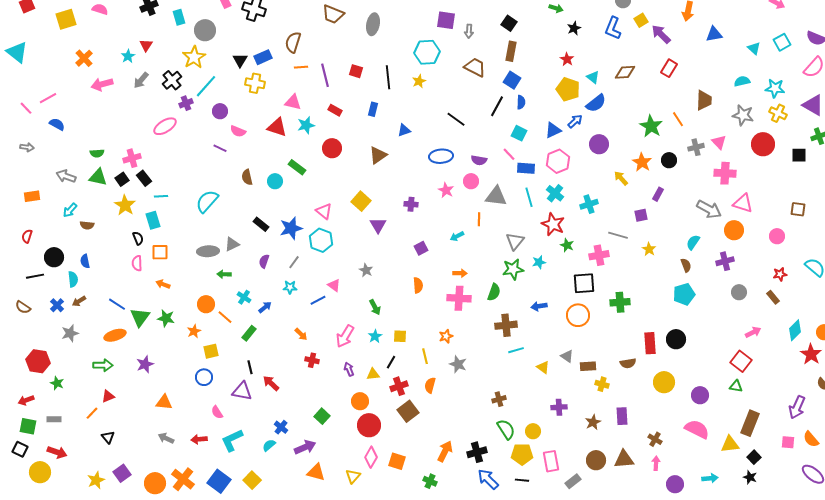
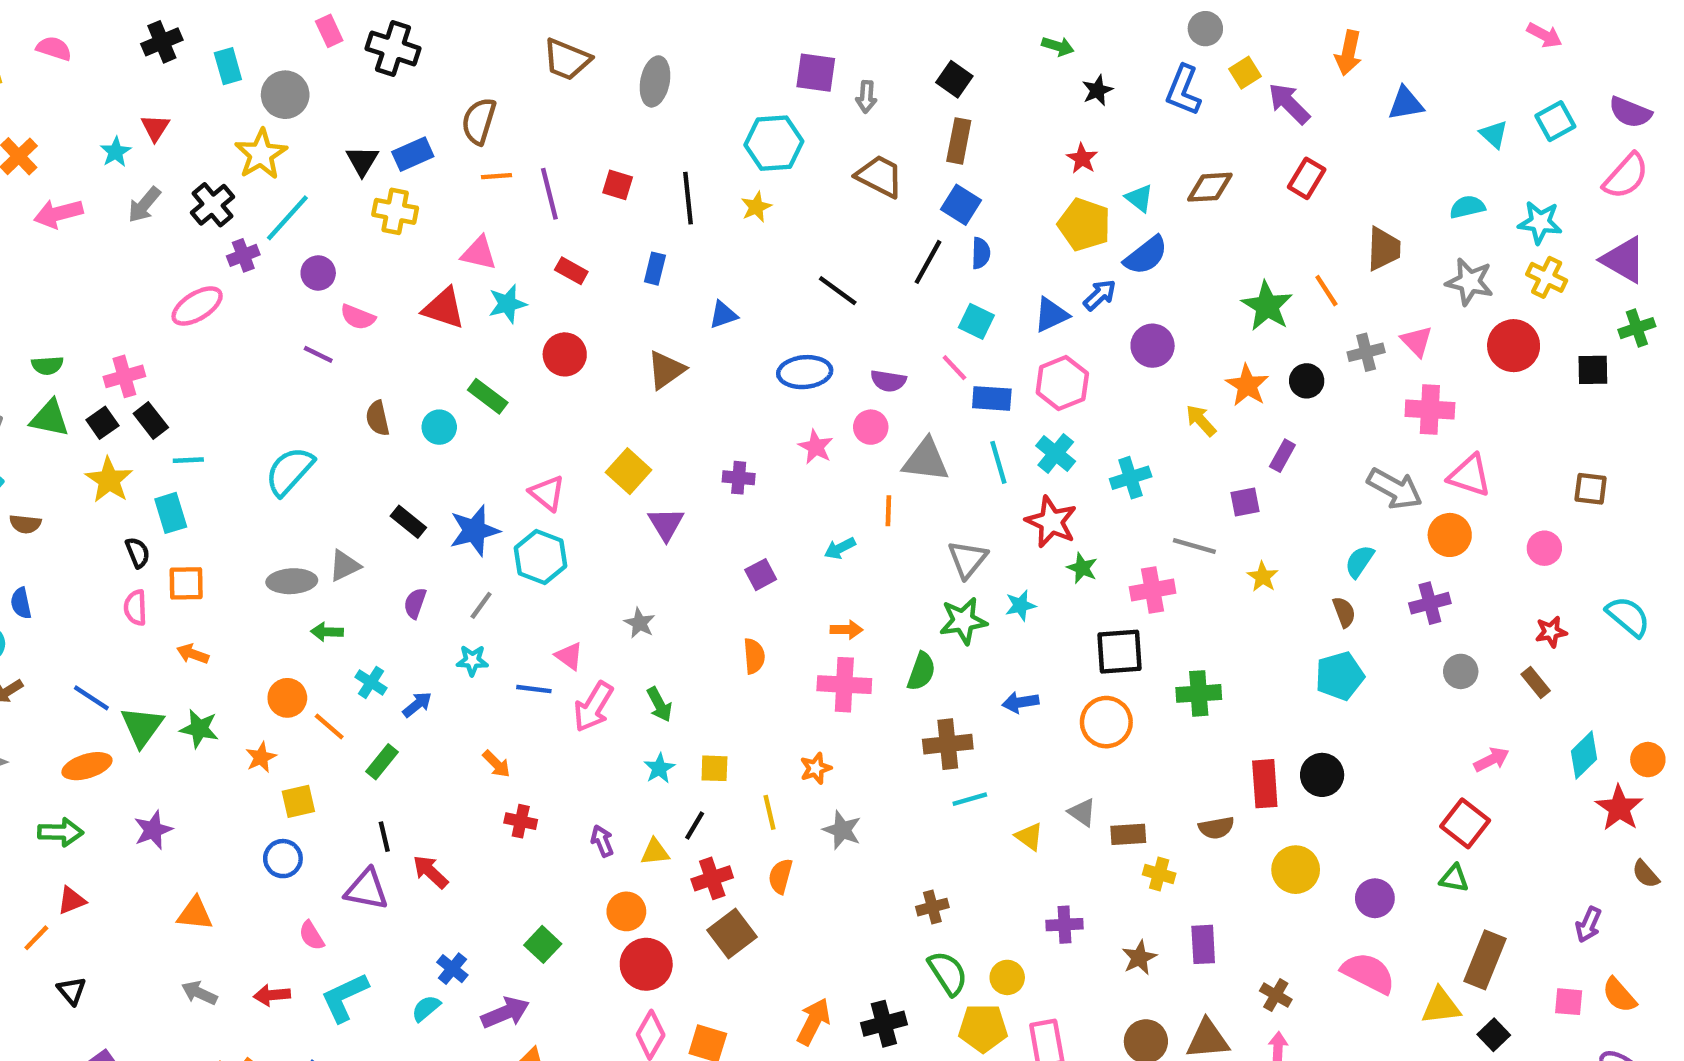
blue line: (318, 300) -> (534, 689), turned 35
pink arrow: (345, 336) -> (593, 707), moved
purple arrow: (797, 407) -> (1588, 925), size x0.7

